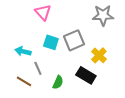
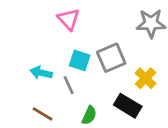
gray line: (38, 68) -> (69, 85), moved

